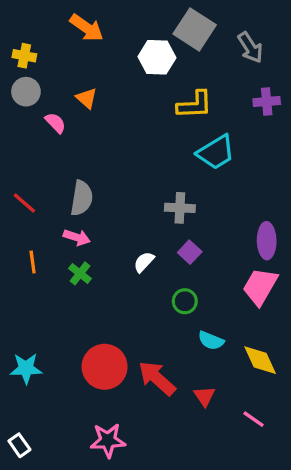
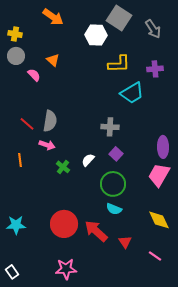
purple cross: (267, 102) -> (155, 69), moved
red line: (24, 203) -> (27, 124), moved
green cross: (80, 273) -> (63, 167), moved
green circle: (185, 301) -> (113, 184), size x1.6
cyan semicircle: (211, 341) -> (114, 209), moved

